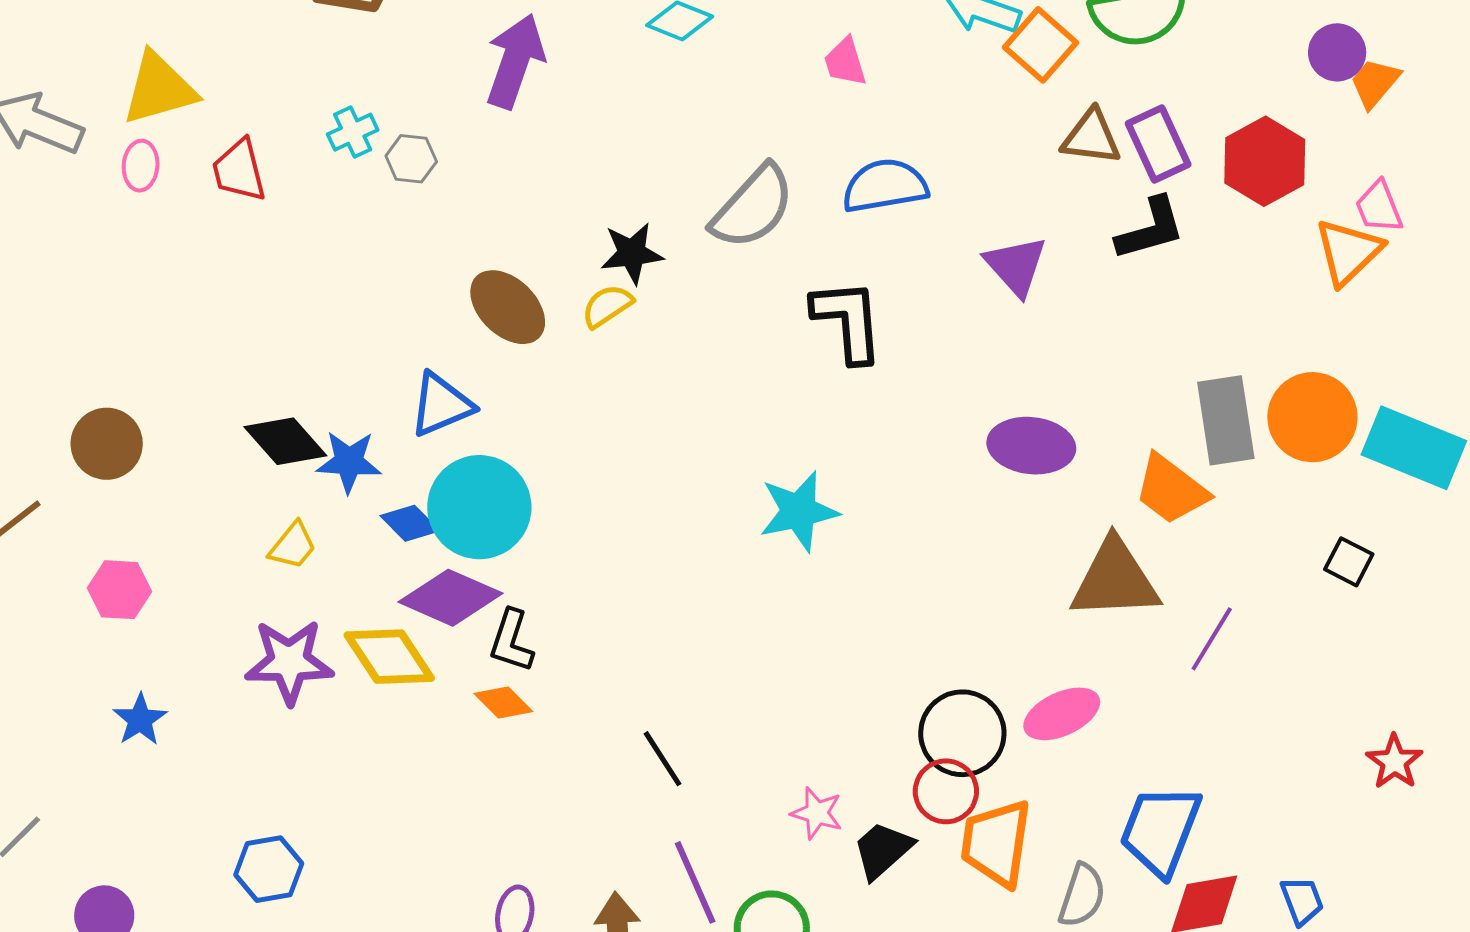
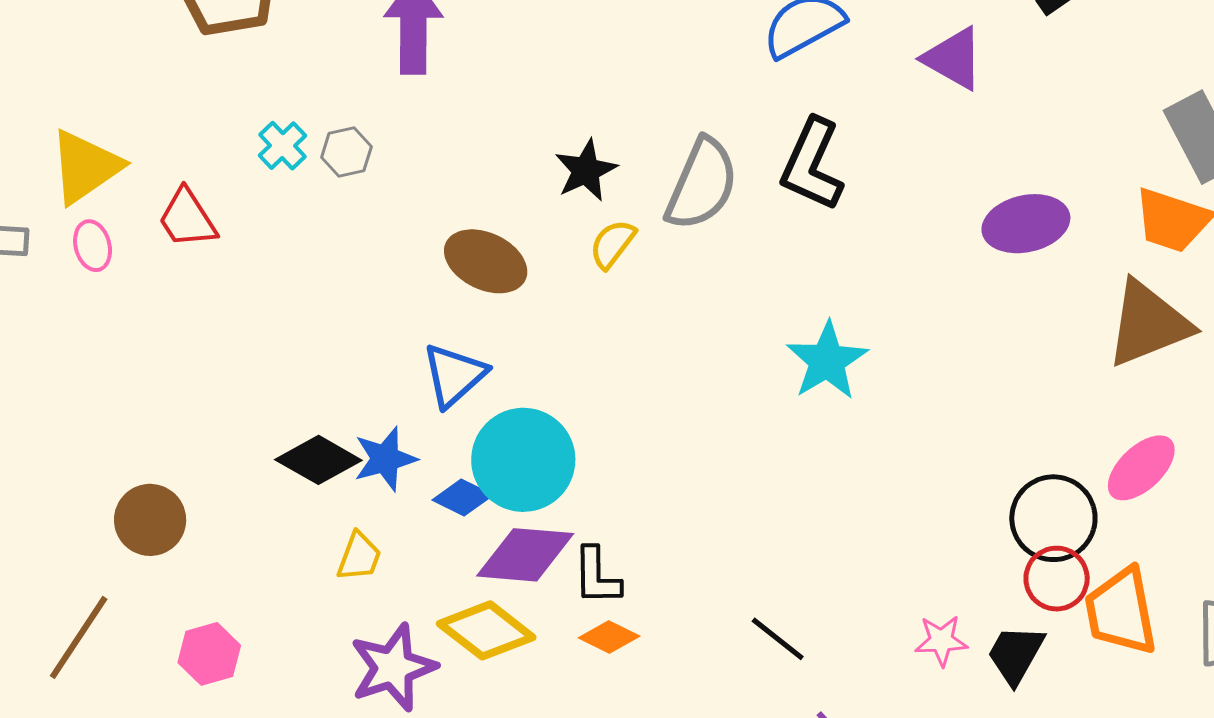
gray semicircle: (753, 207) -> (702, 184), moved
yellow semicircle: (607, 306) -> (613, 244), moved
black L-shape: (848, 321) -> (812, 165), turned -132

